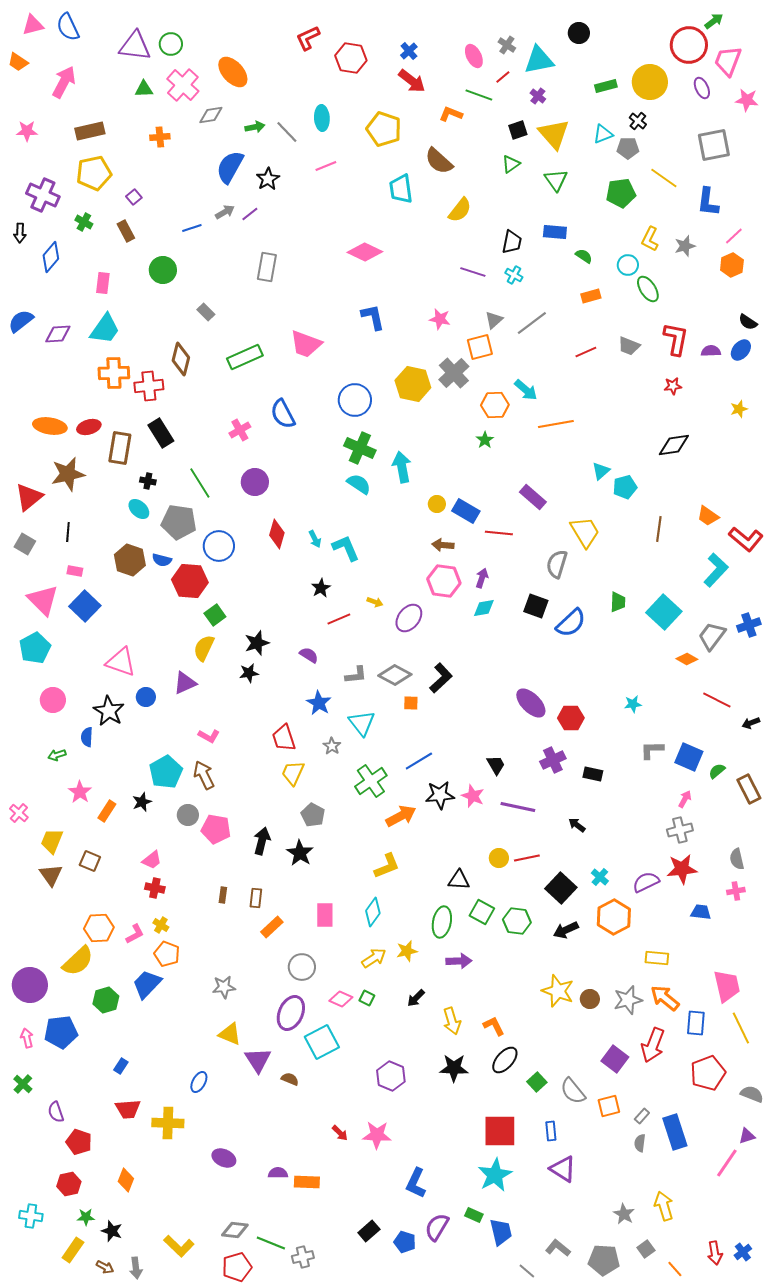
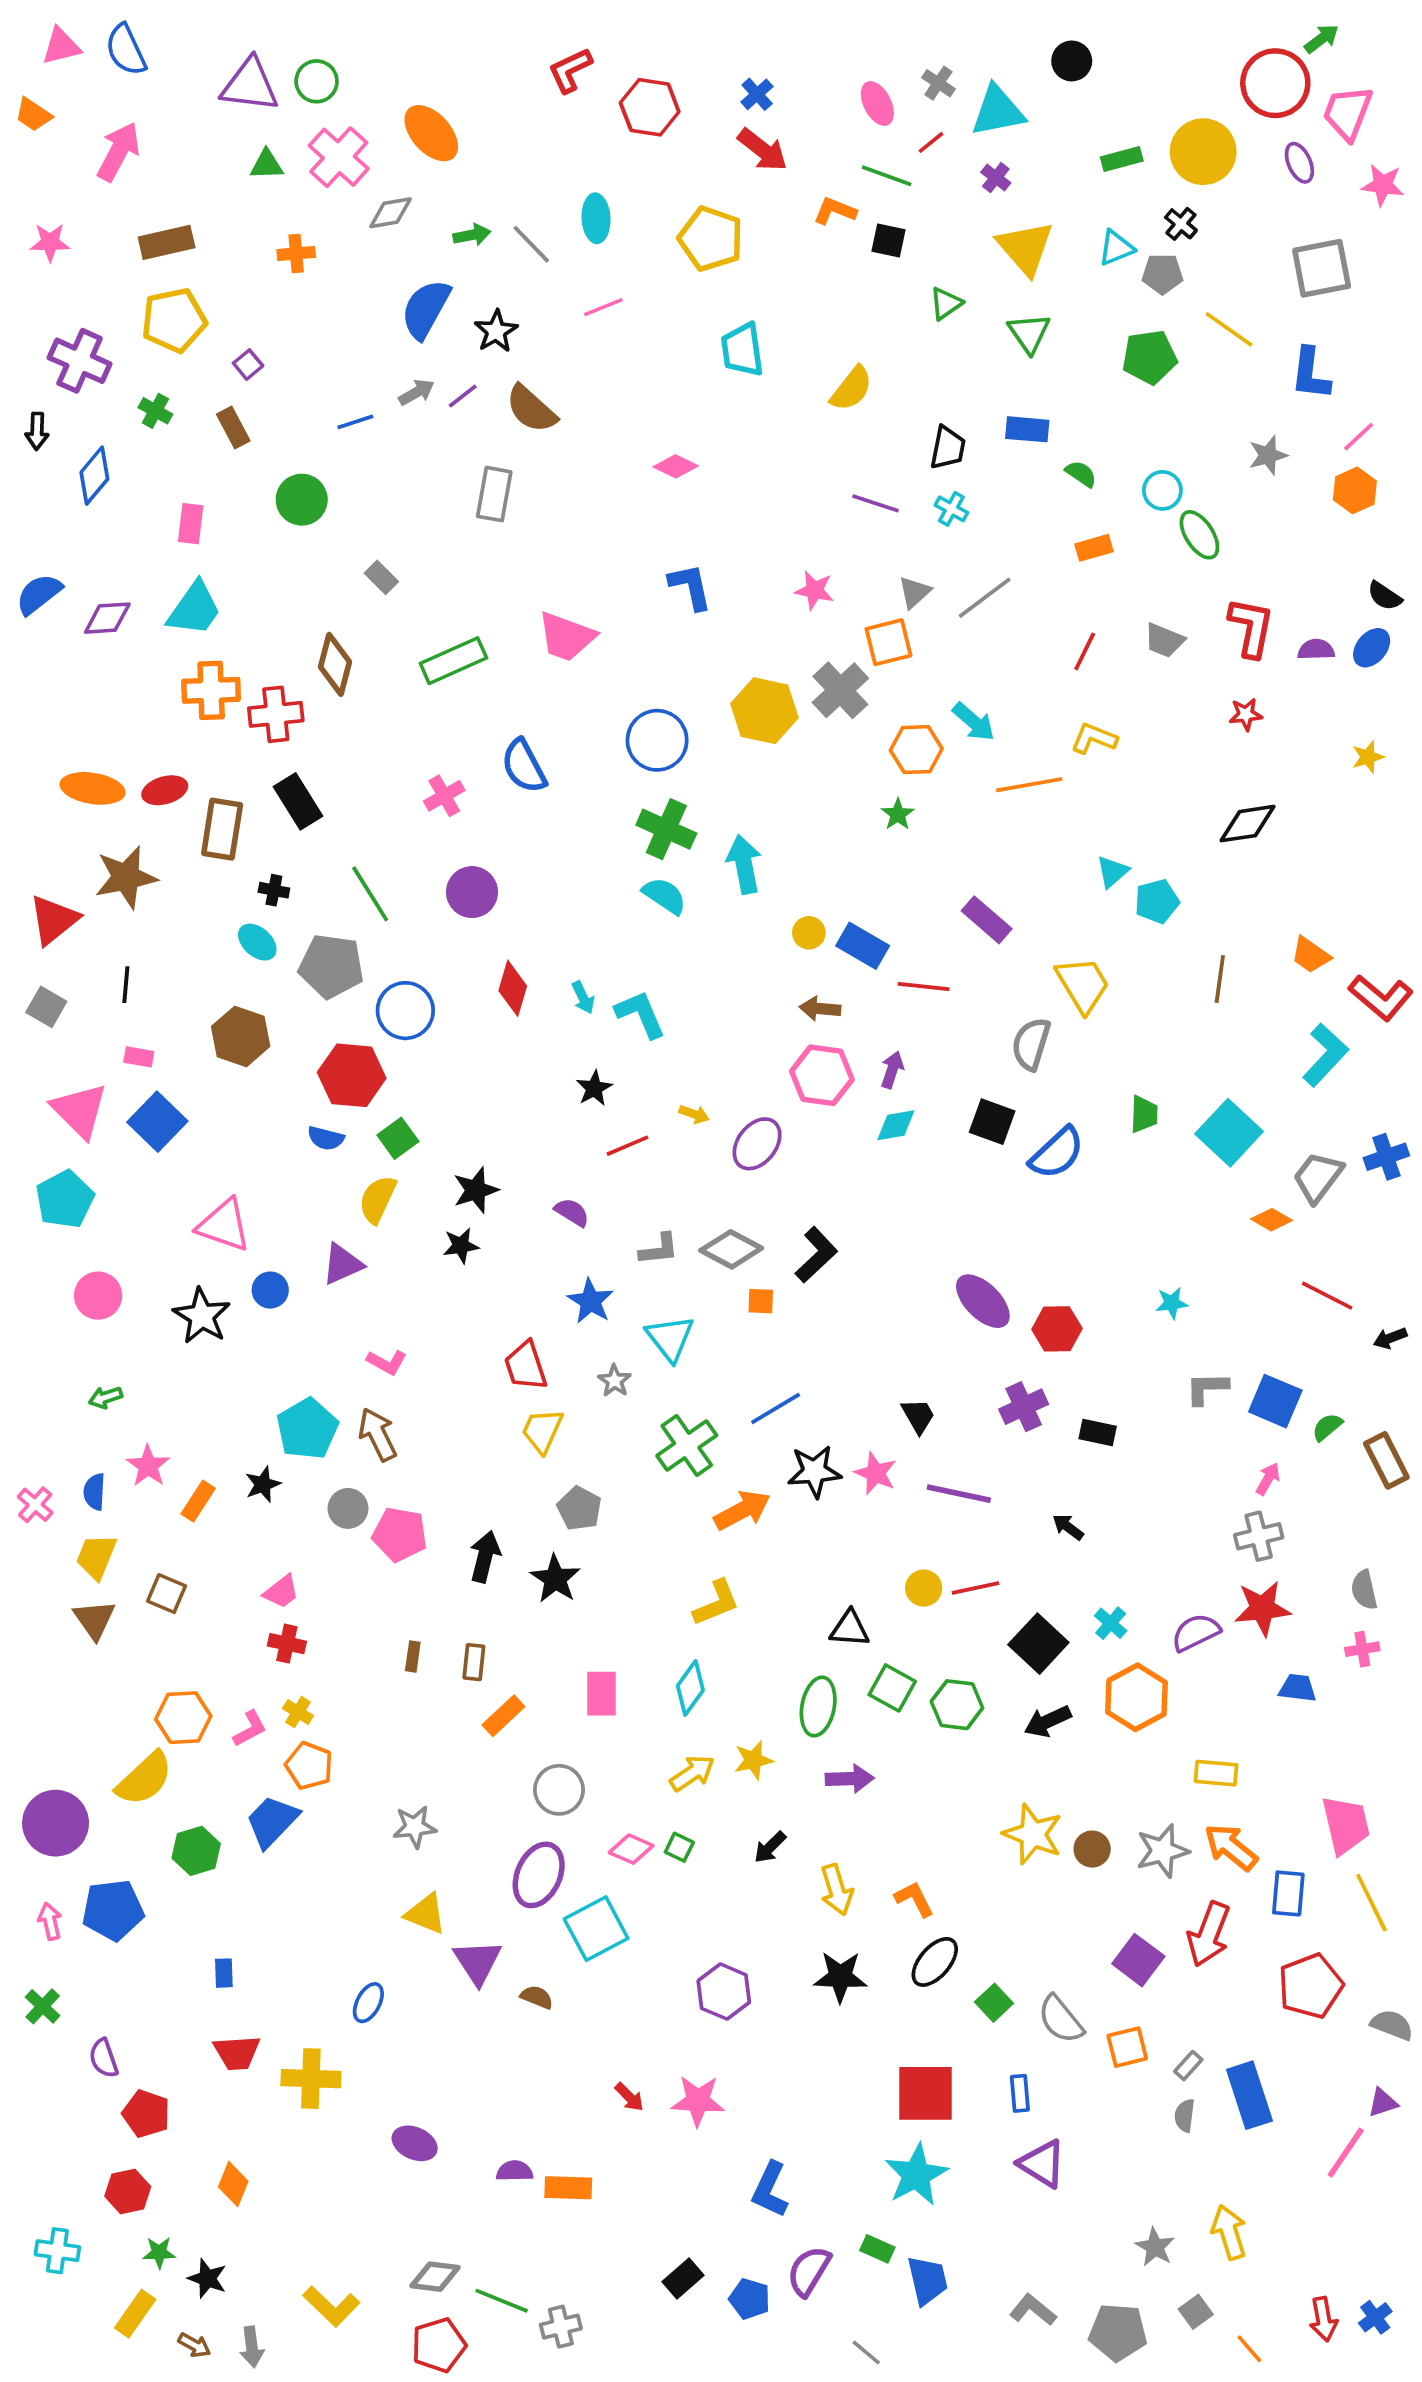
black square: (518, 130) -> (888, 241), moved, turned 30
brown semicircle: (439, 161) -> (531, 409), moved
yellow L-shape: (650, 239) -> (1094, 738), moved, turned 85
pink diamond: (365, 252) -> (676, 466), size x0.7
red line: (586, 352) -> (1085, 651), turned -40
blue semicircle: (162, 560) -> (326, 1138), moved
blue semicircle: (87, 737) -> (94, 1492), moved
blue rectangle: (121, 1066) -> (224, 1973), turned -35
gray line: (527, 1271) -> (866, 2353), moved

